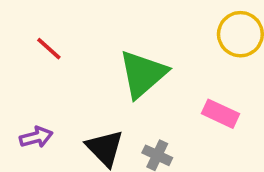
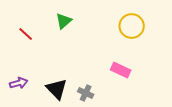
green triangle: (143, 74) -> (64, 21), moved, size x0.6

